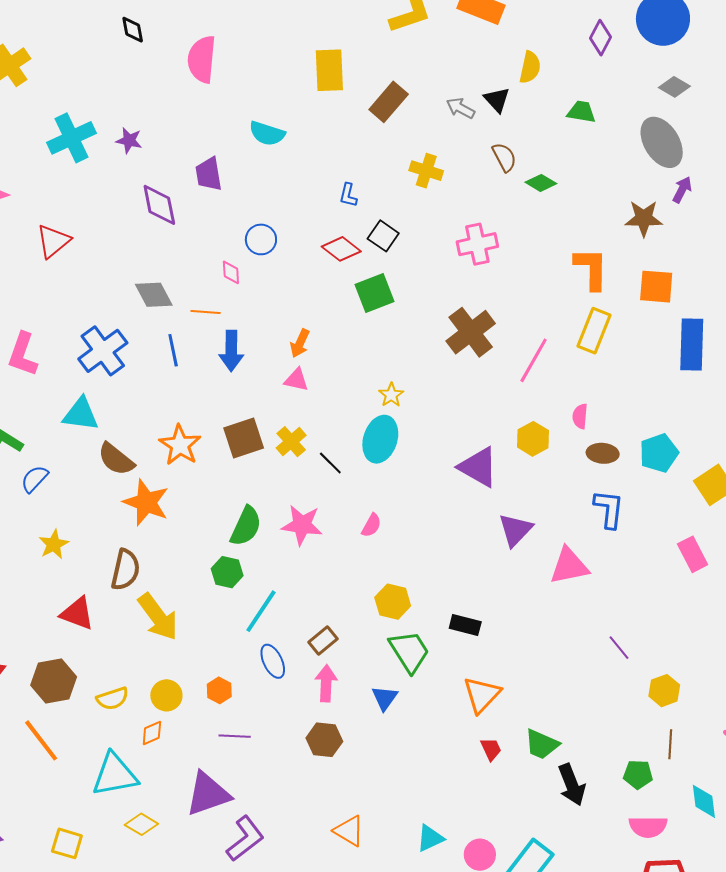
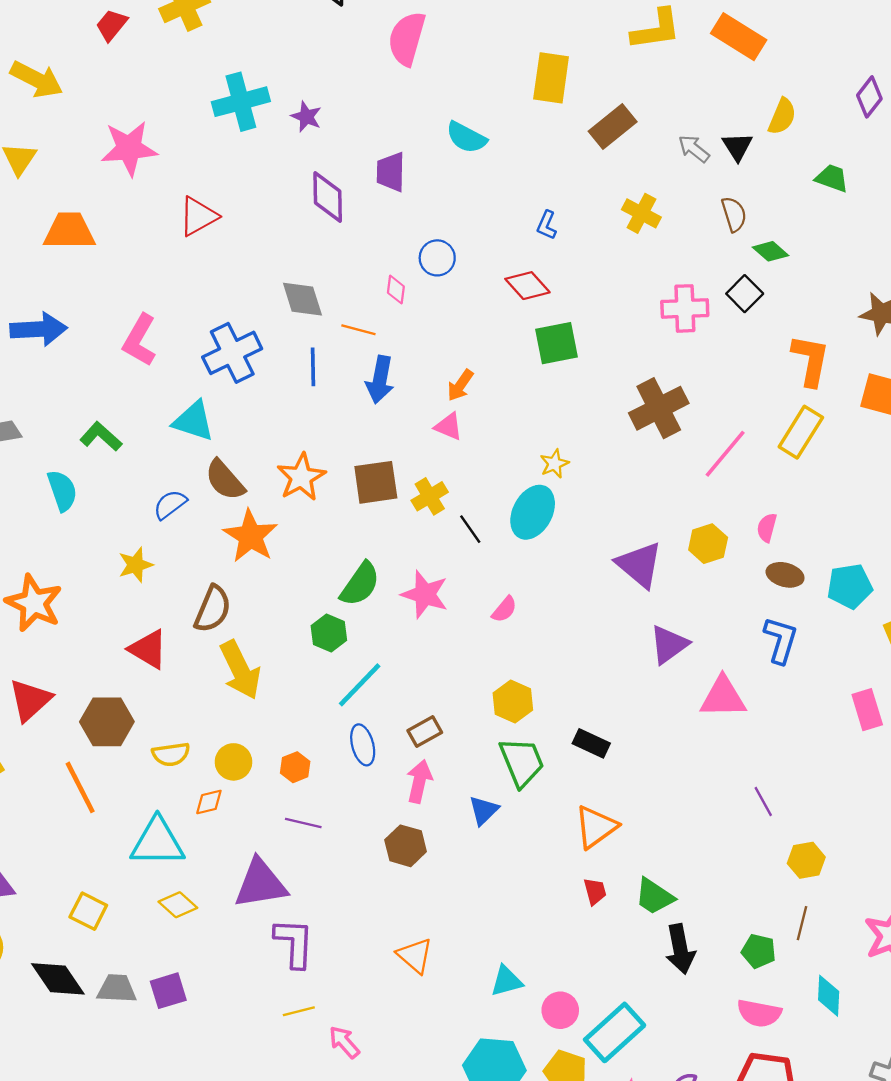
black square: (383, 236) -> (745, 294), moved
blue semicircle: (35, 479) -> (170, 505), moved
purple L-shape: (245, 839) -> (294, 943), turned -60

